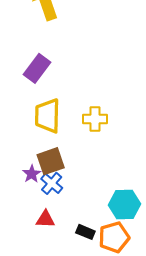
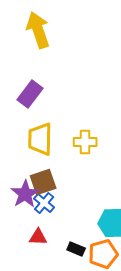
purple star: (32, 174) -> (25, 194), size x1.6

